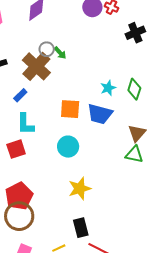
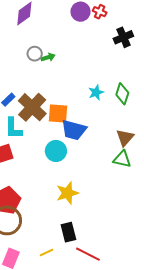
green arrow: (60, 53) -> (48, 57), turned -64
brown cross: (36, 66) -> (32, 107), moved
blue trapezoid: (100, 114) -> (74, 130), moved

